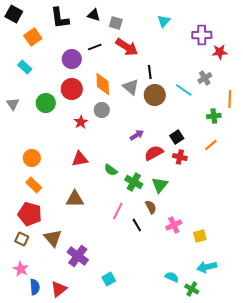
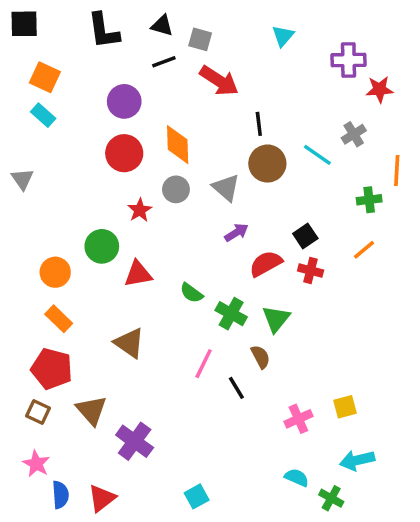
black square: (14, 14) -> (24, 24), turned -30
orange square: (33, 37) -> (45, 77), moved, turned -30
black line: (95, 47) -> (164, 62), moved
gray triangle: (131, 87) -> (226, 188), moved
green circle: (46, 103) -> (102, 246), moved
brown triangle: (75, 199) -> (129, 343), turned 36
pink cross: (174, 225) -> (298, 419), moved
cyan square: (109, 279) -> (197, 496), moved

